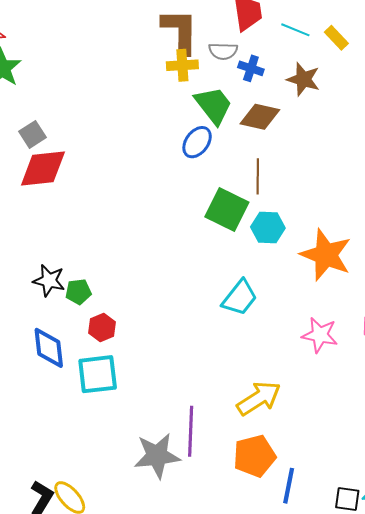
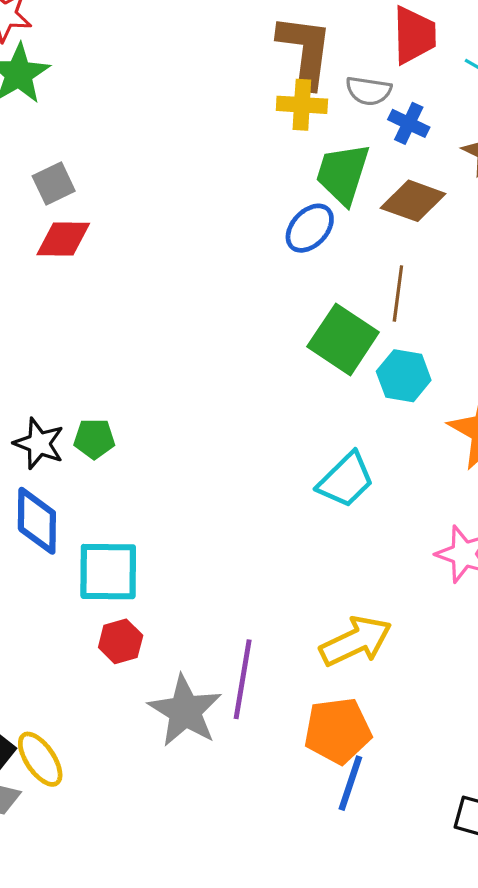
green trapezoid: (213, 105) -> (343, 174), turned -132
red diamond: (43, 169) -> (63, 239), size x0.7
black star: (49, 281) -> (39, 444), moved
red hexagon: (102, 327) -> (121, 641), moved
gray star: (157, 456) -> (185, 711), turned 30
blue line: (289, 486) -> (350, 783), moved

